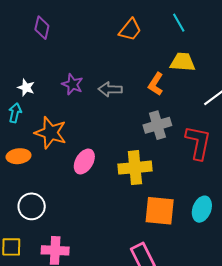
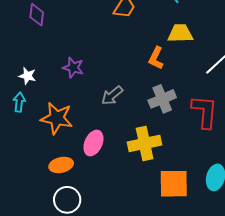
gray arrow: (110, 89) -> (112, 95), moved, turned -35
orange ellipse: (19, 156) -> (61, 165), moved
white circle: (32, 206) -> (67, 200), moved

